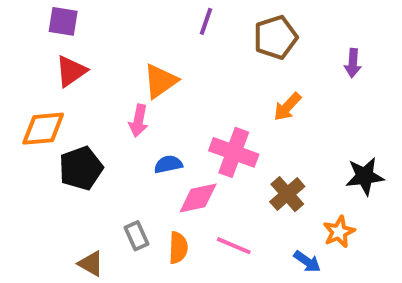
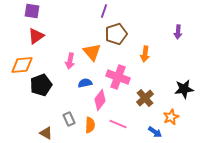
brown pentagon: (275, 37) -> (116, 34), moved
orange triangle: (160, 81) -> (92, 52), moved, turned -36
orange arrow: (287, 107) -> (145, 54), turned -35
pink diamond: (198, 198) -> (100, 100), turned -40

